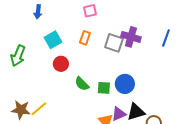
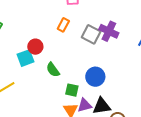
cyan square: (53, 40) -> (25, 58), moved
green square: (104, 88) -> (72, 90), moved

